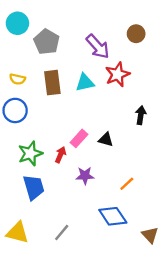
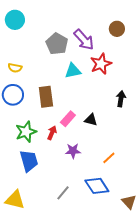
gray pentagon: (47, 42) -> (57, 44), moved
brown rectangle: (52, 83) -> (46, 97), moved
gray line: (62, 233) -> (63, 193), moved

